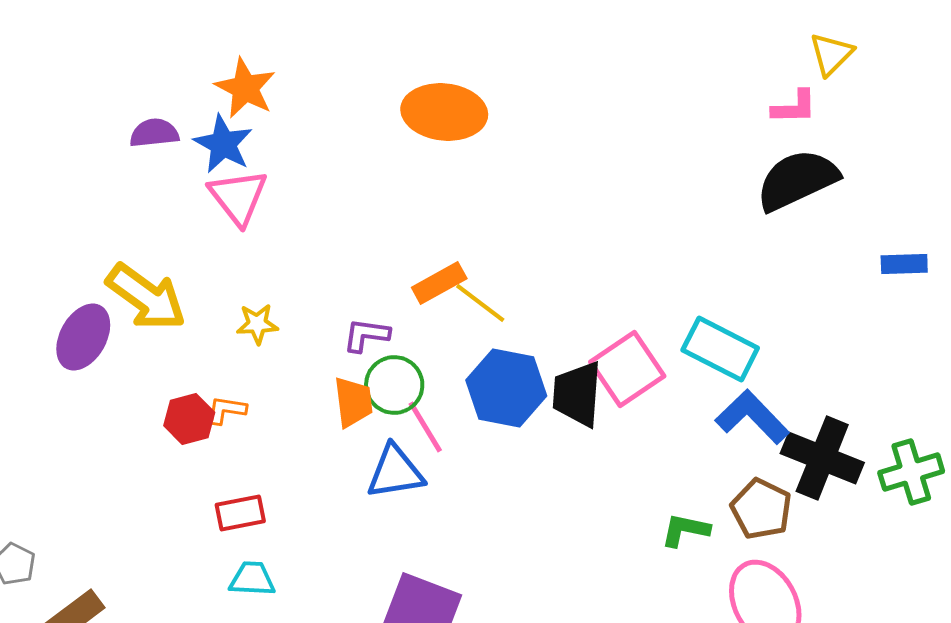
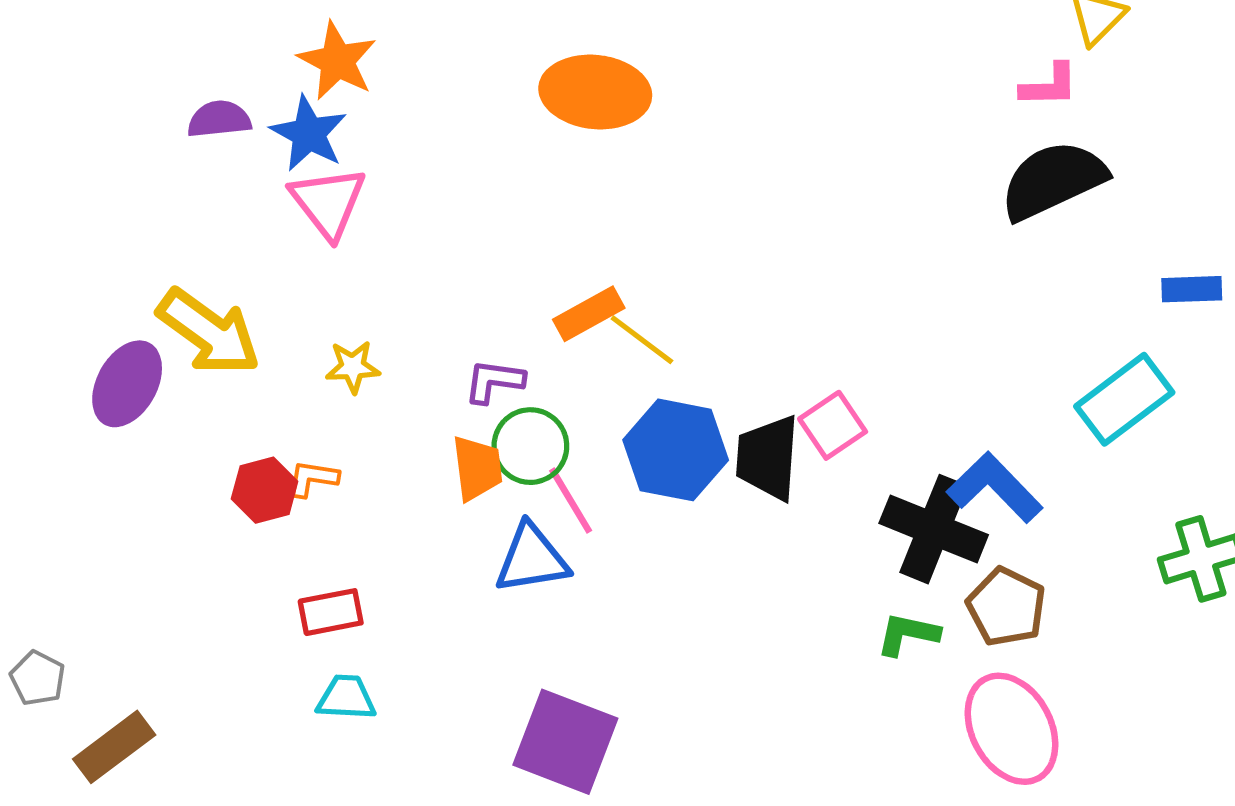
cyan rectangle: (720, 349) -> (1124, 399), moved, turned -64
pink square: (627, 369) -> (833, 425), size x0.7
black cross: (822, 458) -> (934, 529), moved

